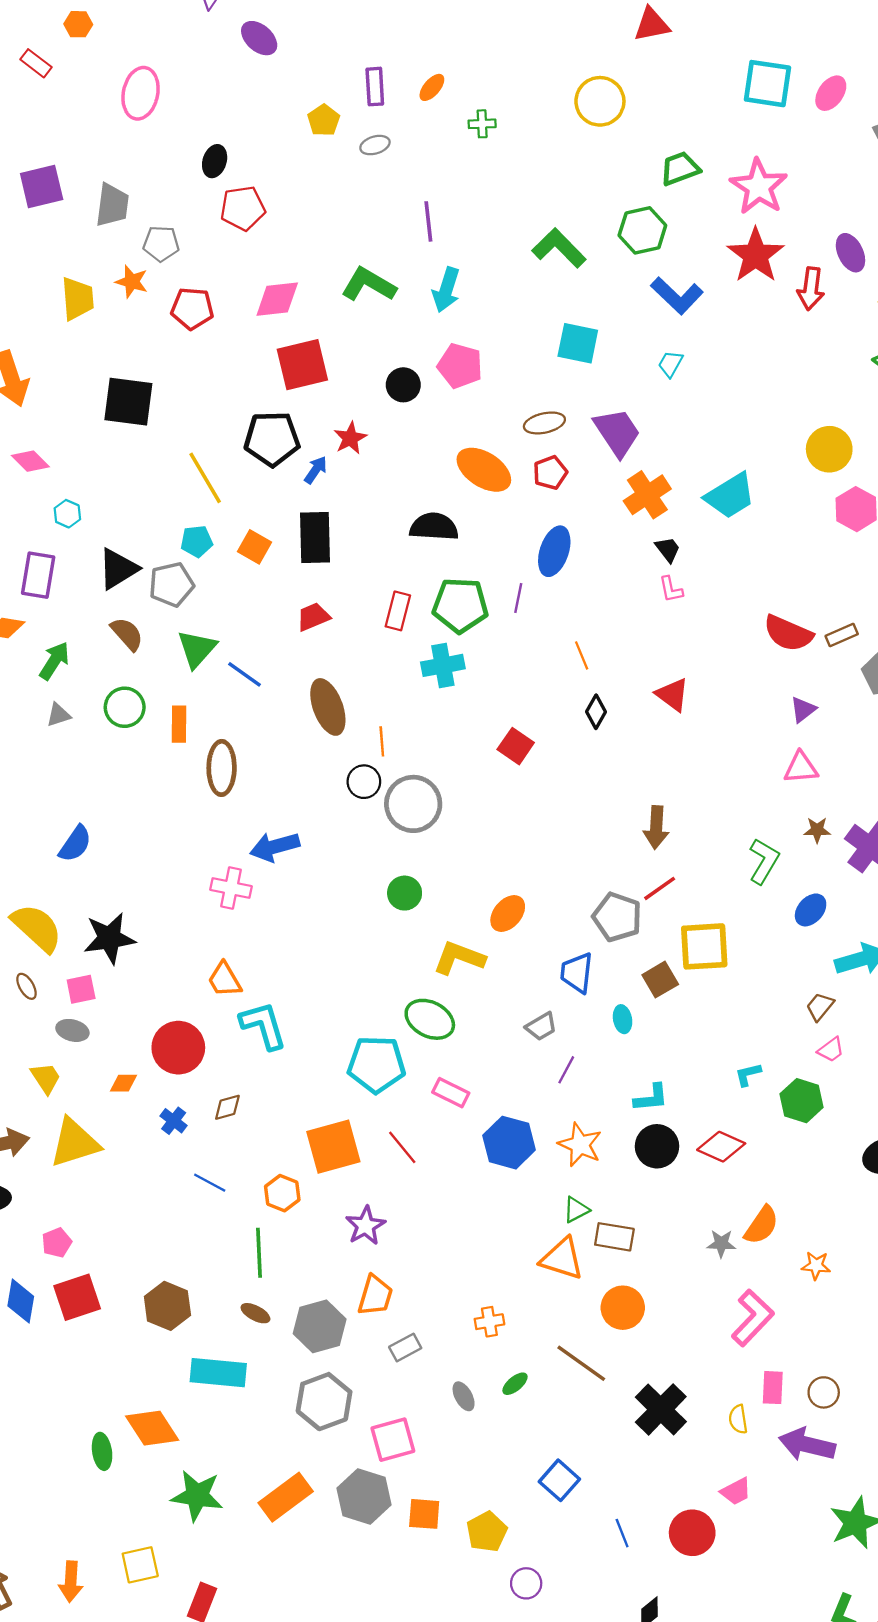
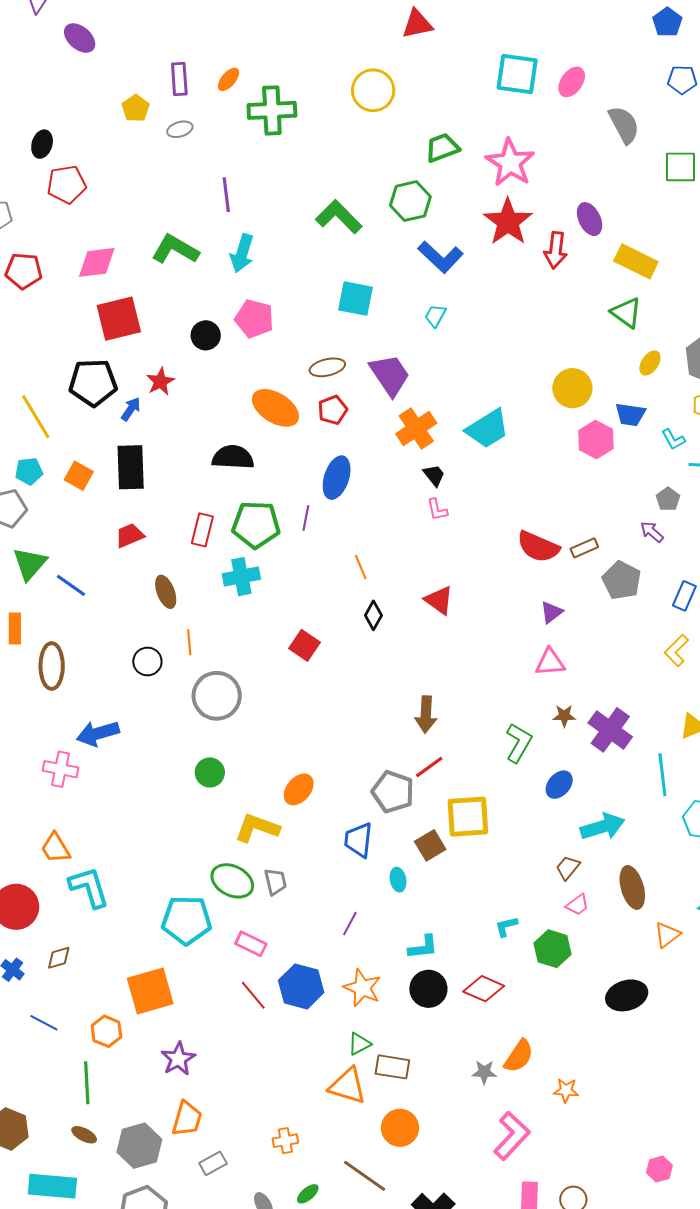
green cross: (482, 124) -> (272, 110), size x2.0
brown ellipse: (328, 707) -> (166, 592), moved, size x0.7
black circle: (364, 782) -> (147, 661), moved
gray trapezoid: (541, 1027) -> (275, 882), moved, turned -72
red line: (402, 1147) -> (253, 995), moved

